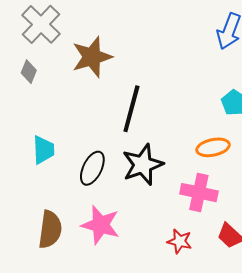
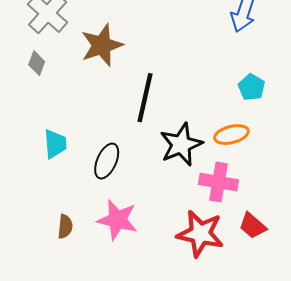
black star: (143, 165) -> (181, 145), moved
brown semicircle: (50, 229) -> (65, 226), size x0.6
red star: (180, 241) -> (200, 234), size x1.8

